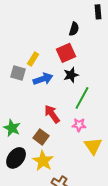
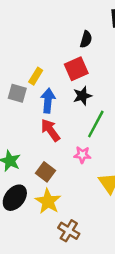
blue arrow: (43, 79) -> (48, 101), turned -66
red arrow: (52, 114) -> (50, 130), moved
pink star: (79, 125) -> (82, 155), moved

